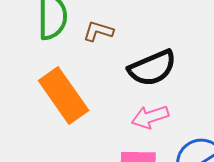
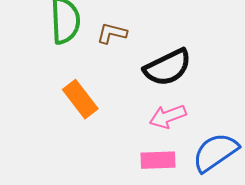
orange rectangle: (64, 96) -> (80, 99), size x0.7

